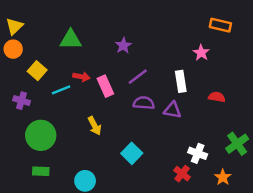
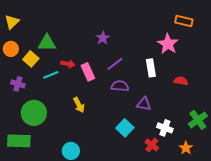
green triangle: (71, 40) -> (47, 43), moved
orange circle: (13, 49) -> (11, 49), moved
pink star: (201, 53) -> (168, 44), size x1.5
purple triangle: (172, 110) -> (144, 104), moved
cyan square: (132, 153) -> (125, 128), moved
green rectangle: (41, 171) -> (19, 141), moved, size x1.6

